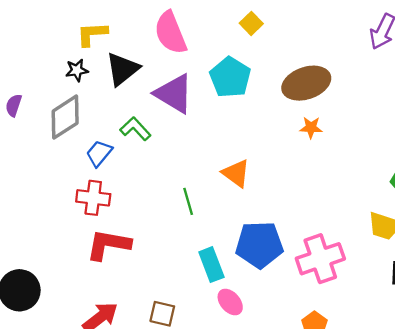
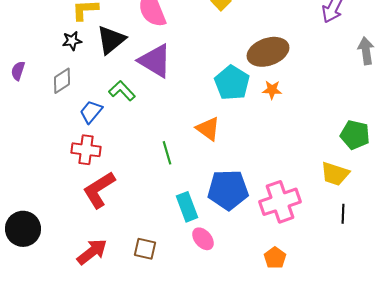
cyan pentagon: (230, 77) -> (232, 83), moved
gray diamond: (65, 117) -> (62, 81), size x0.7
red L-shape: (108, 245) -> (99, 190), turned -42

